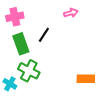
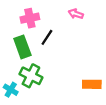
pink arrow: (71, 13) -> (76, 14), turned -144
pink cross: (15, 17) -> (30, 18), moved

